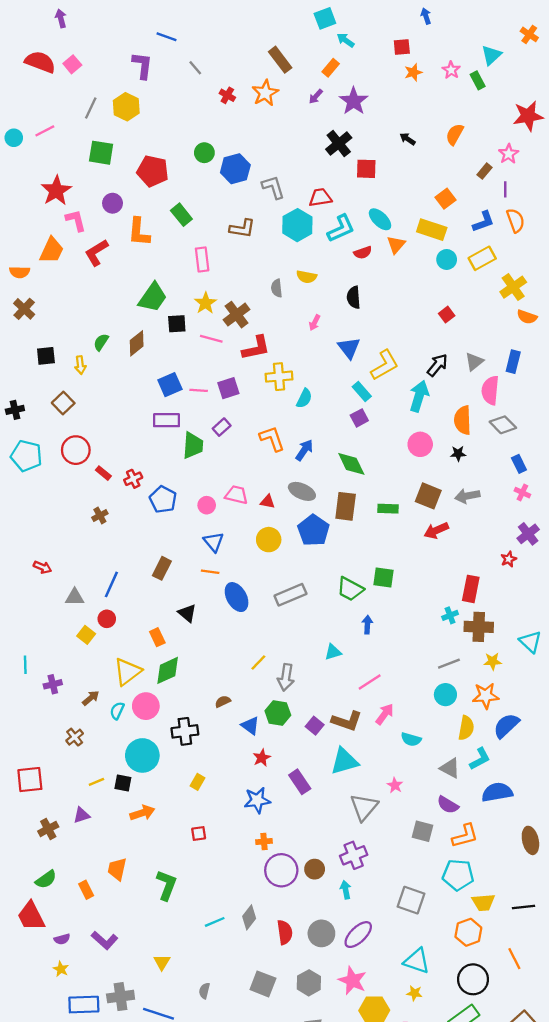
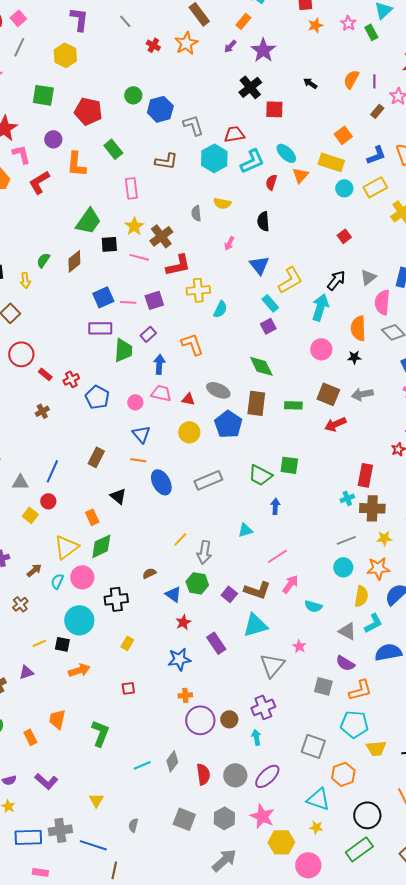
gray line: (91, 108) -> (19, 47), moved
purple line: (505, 189) -> (374, 81), moved
red semicircle: (363, 253) -> (271, 182), turned 126
blue arrow: (304, 450) -> (159, 364), moved, turned -30
orange hexagon: (468, 932) -> (343, 774), moved

